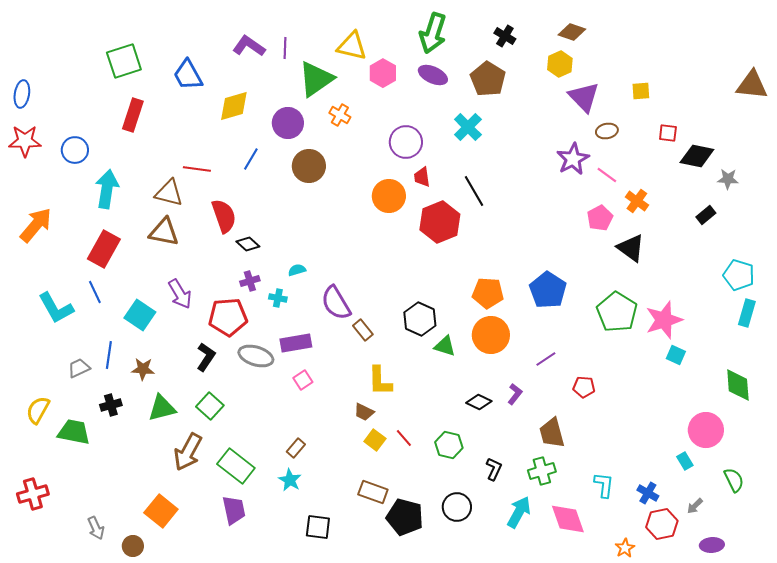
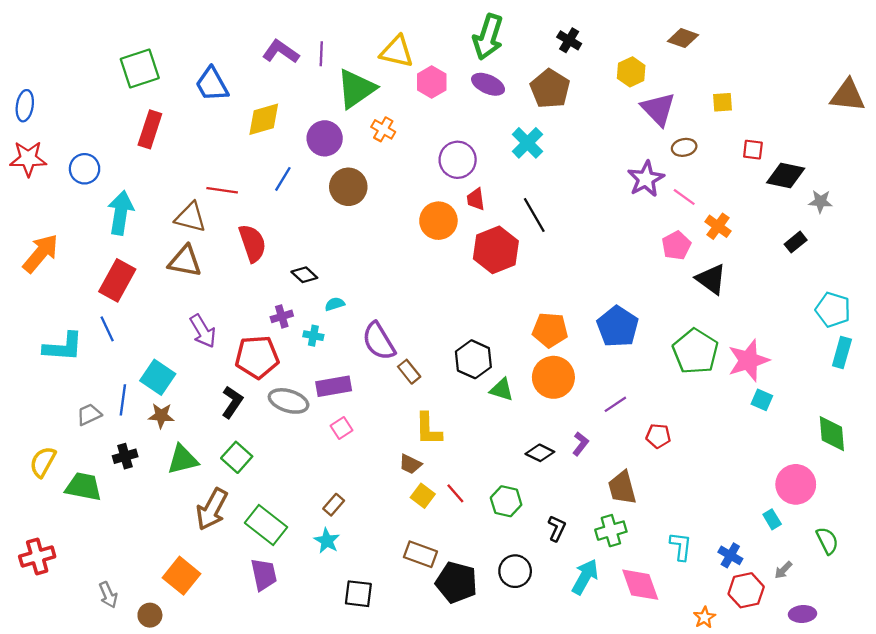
brown diamond: (572, 32) -> (683, 38), moved
black diamond: (248, 244) -> (304, 275), moved
cyan L-shape: (56, 308) -> (63, 347), turned -57
cyan square: (140, 315) -> (158, 377), moved

